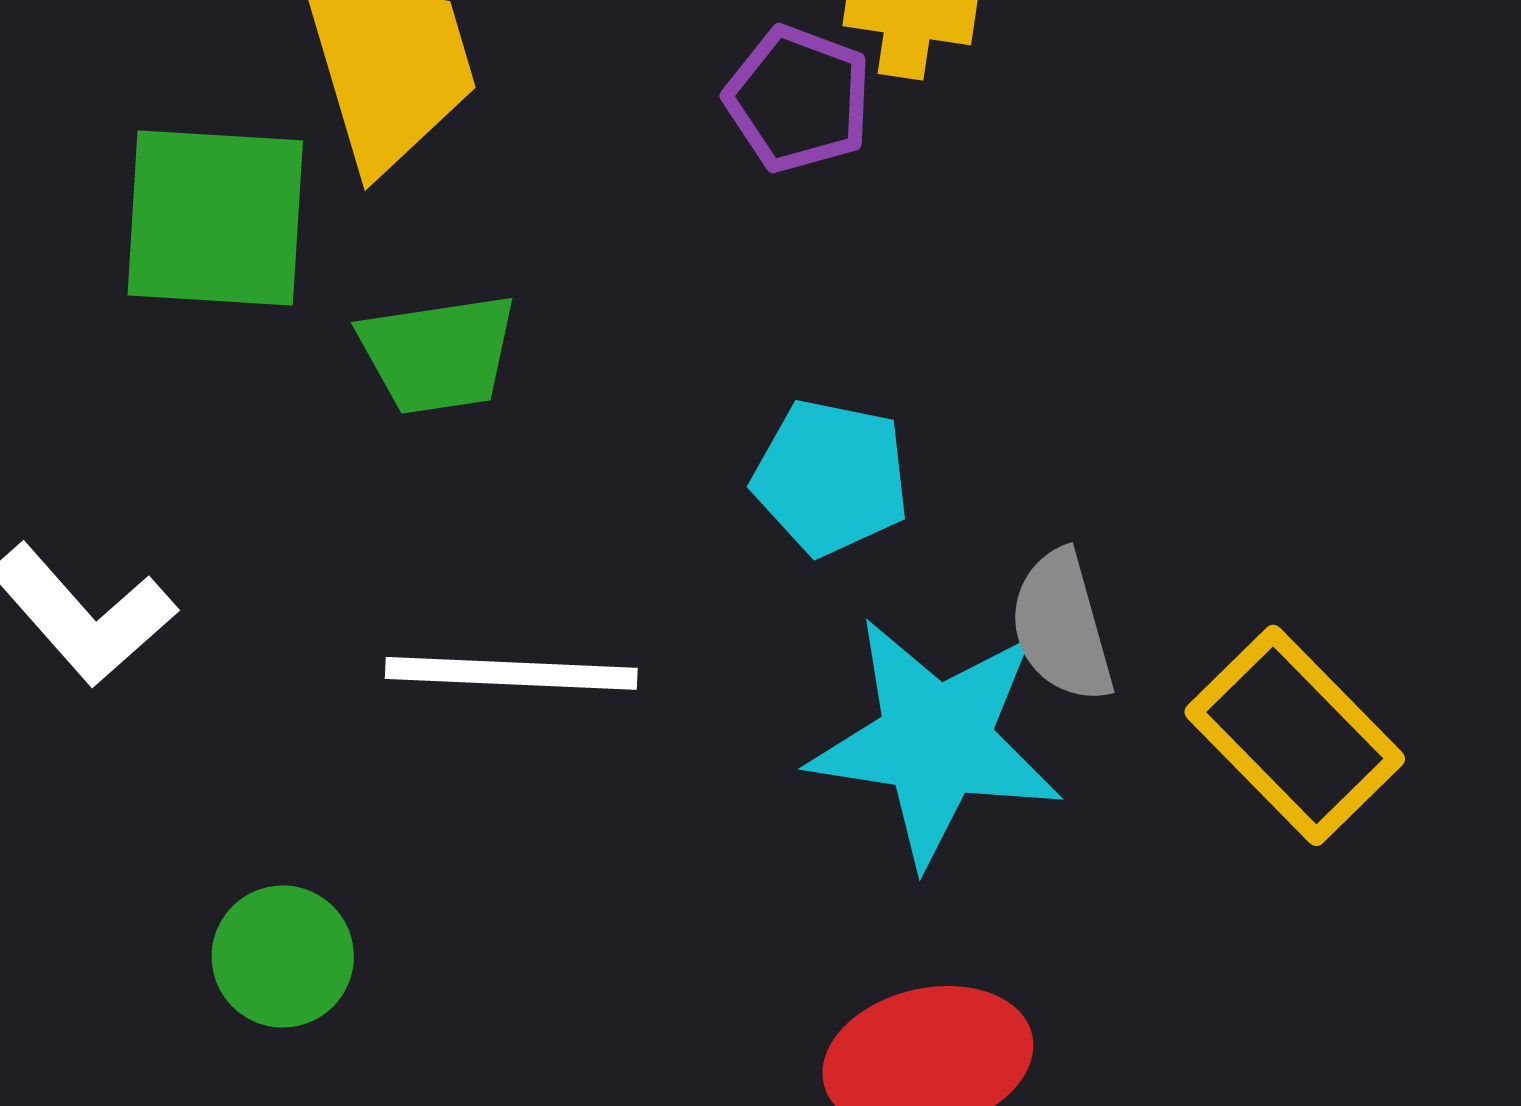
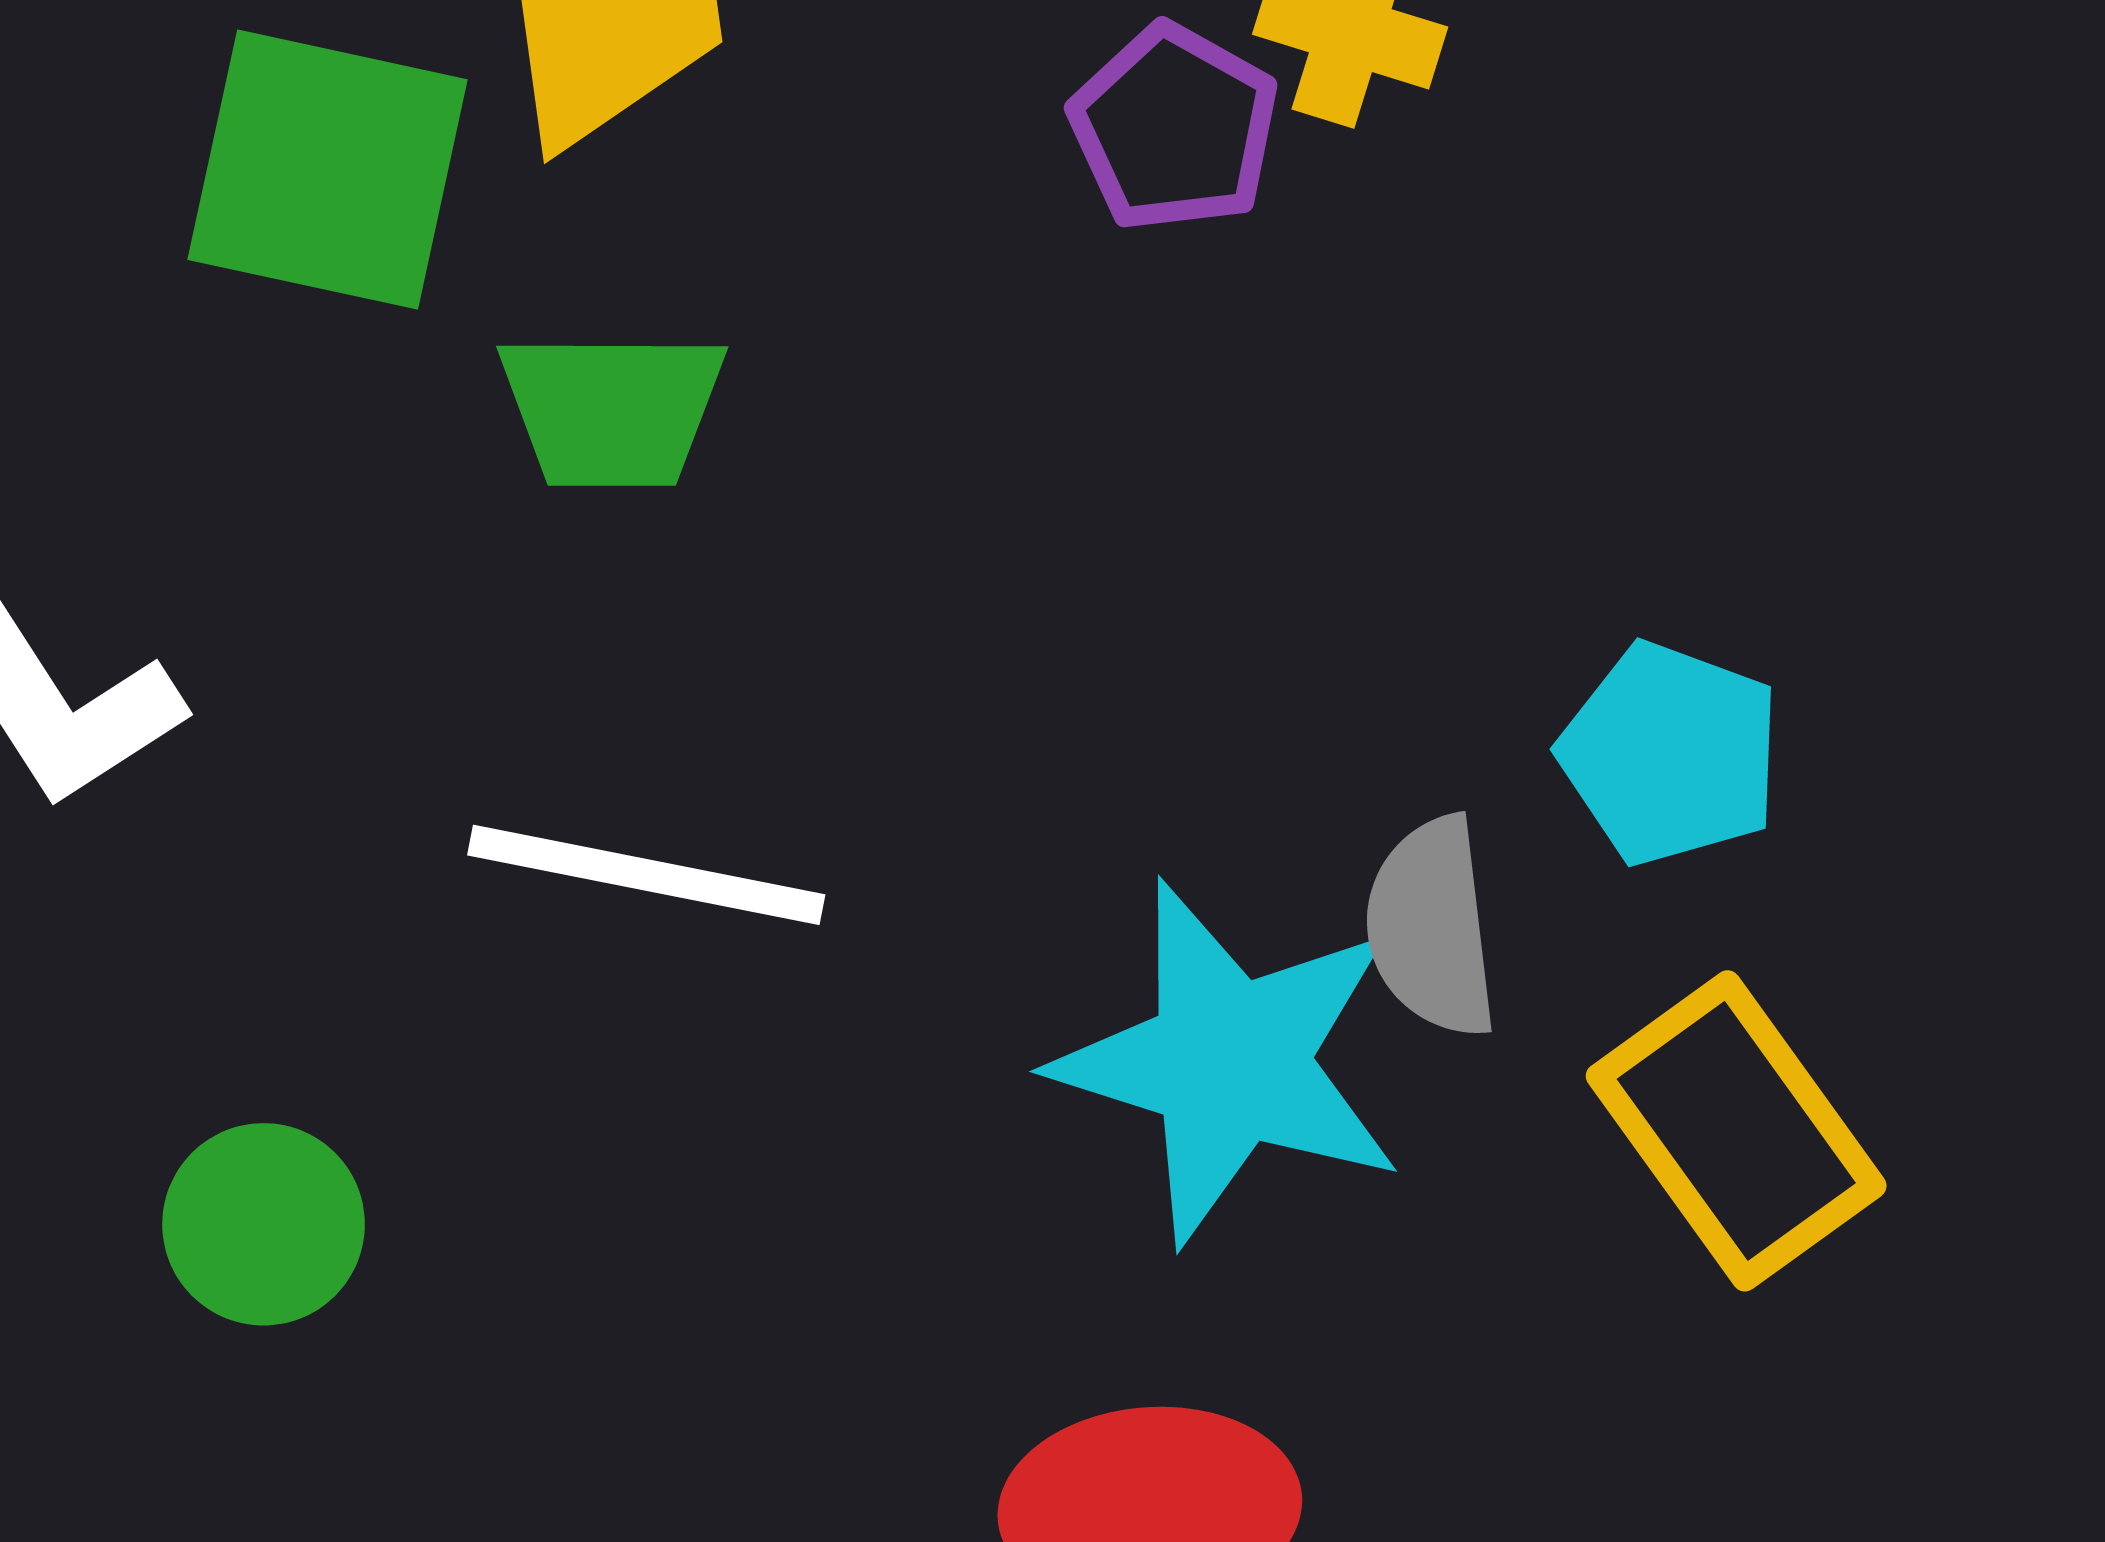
cyan pentagon: (831, 477) -> (1670, 754), moved

